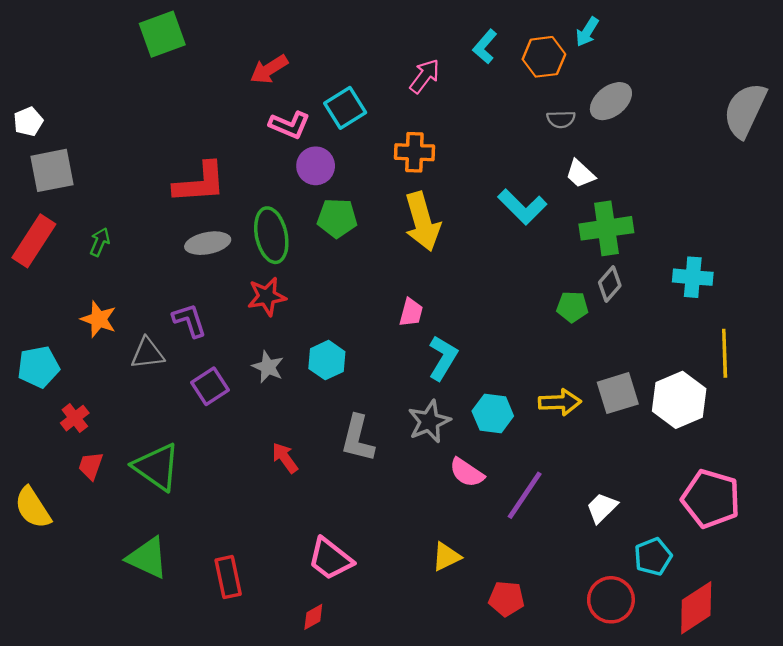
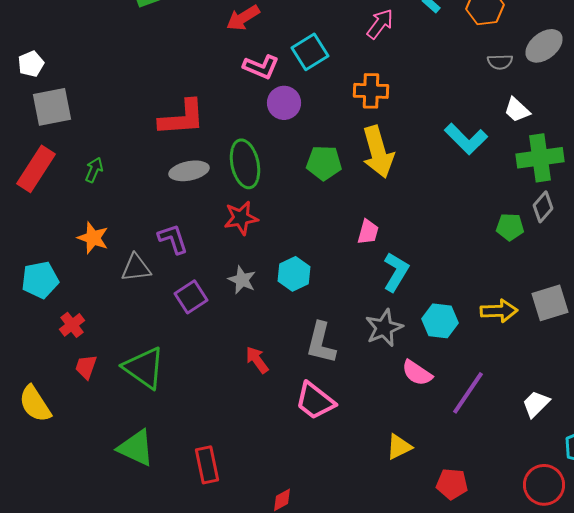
green pentagon: (337, 218) -> (324, 163), moved
pink trapezoid: (330, 559) -> (315, 401), moved

